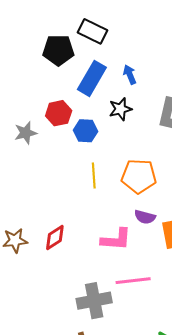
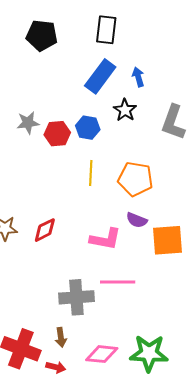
black rectangle: (92, 31) -> (106, 30), turned 64
black pentagon: (58, 50) -> (42, 35), moved
black star: (120, 109) -> (125, 110), turned -30
red hexagon: (59, 113) -> (57, 134), moved

